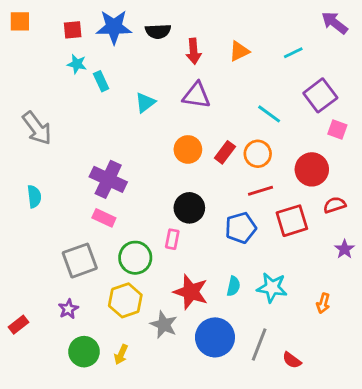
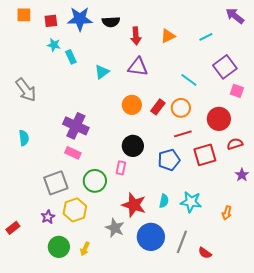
orange square: (20, 21) -> (24, 15), moved
yellow hexagon: (125, 300) -> (75, 210), moved

